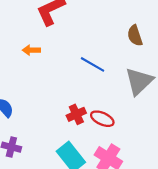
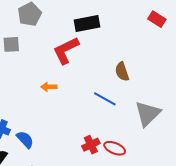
brown semicircle: (135, 36) -> (122, 72), moved

